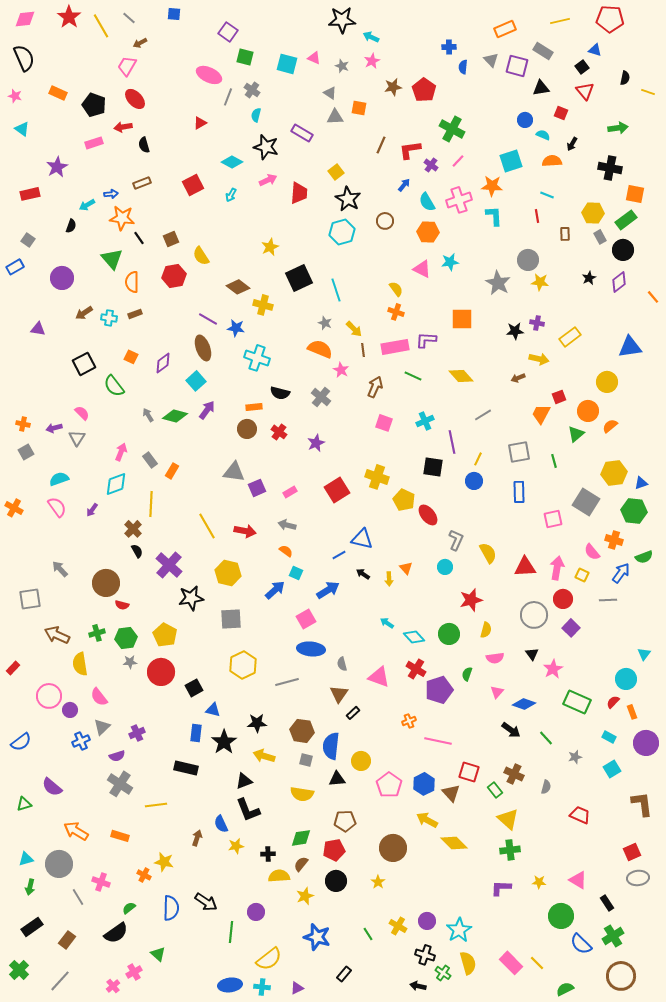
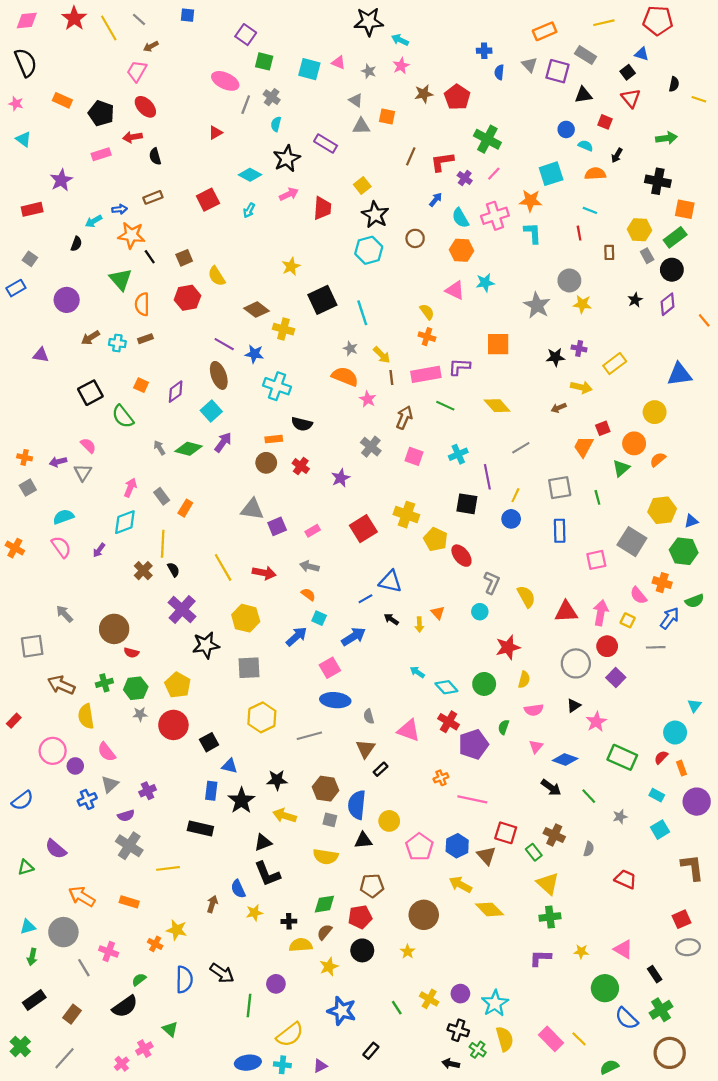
black star: (266, 147) -> (287, 159), turned 30
gray cross: (321, 397) -> (371, 447), moved
black semicircle: (137, 551) -> (173, 570), moved
black triangle: (532, 654) -> (574, 706), turned 32

